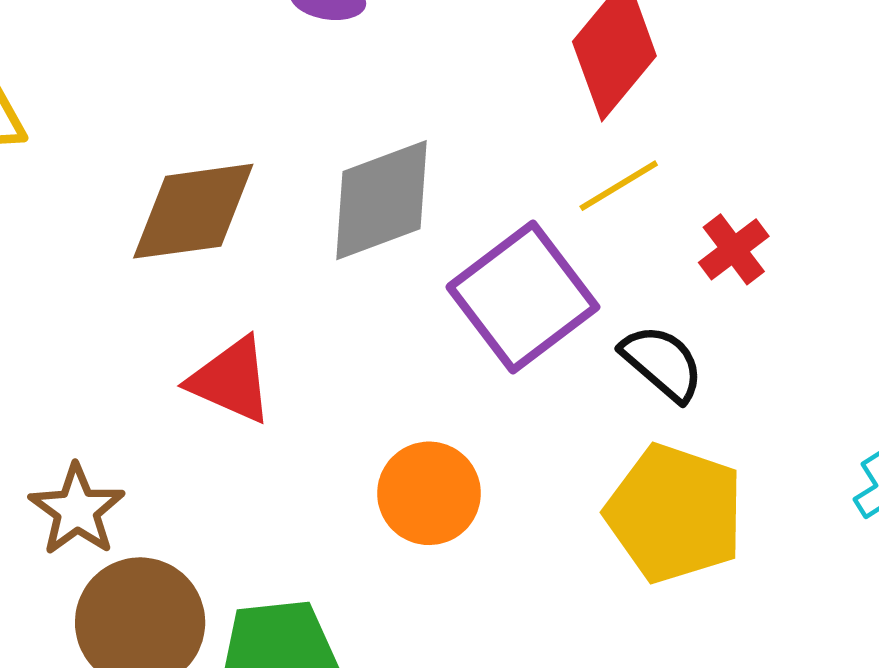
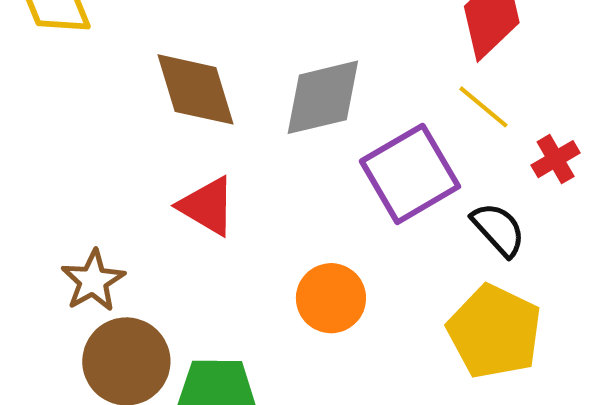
yellow line: (619, 186) -> (483, 107), turned 64
brown diamond: (193, 211) -> (195, 89), turned 74

